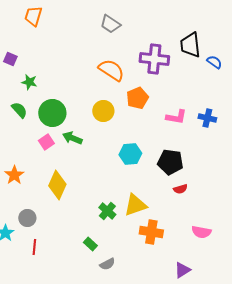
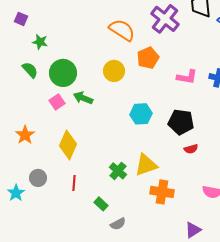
purple cross: (154, 59) -> (165, 19), turned 32
red line: (34, 247) -> (74, 183), moved

